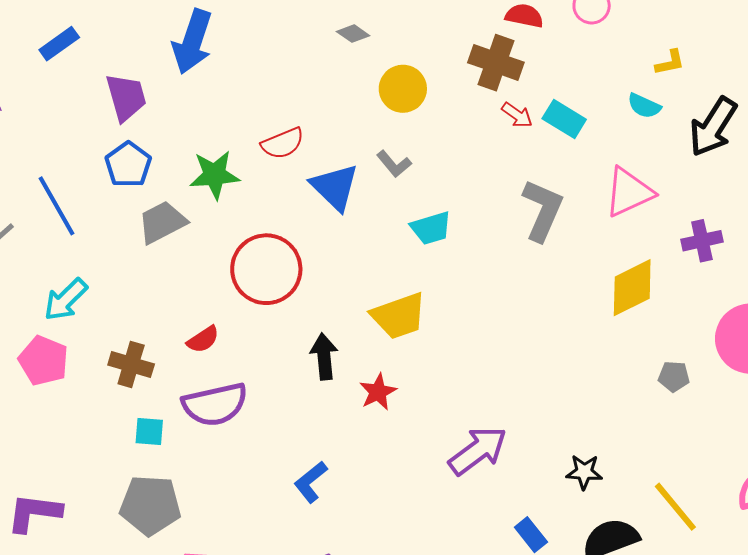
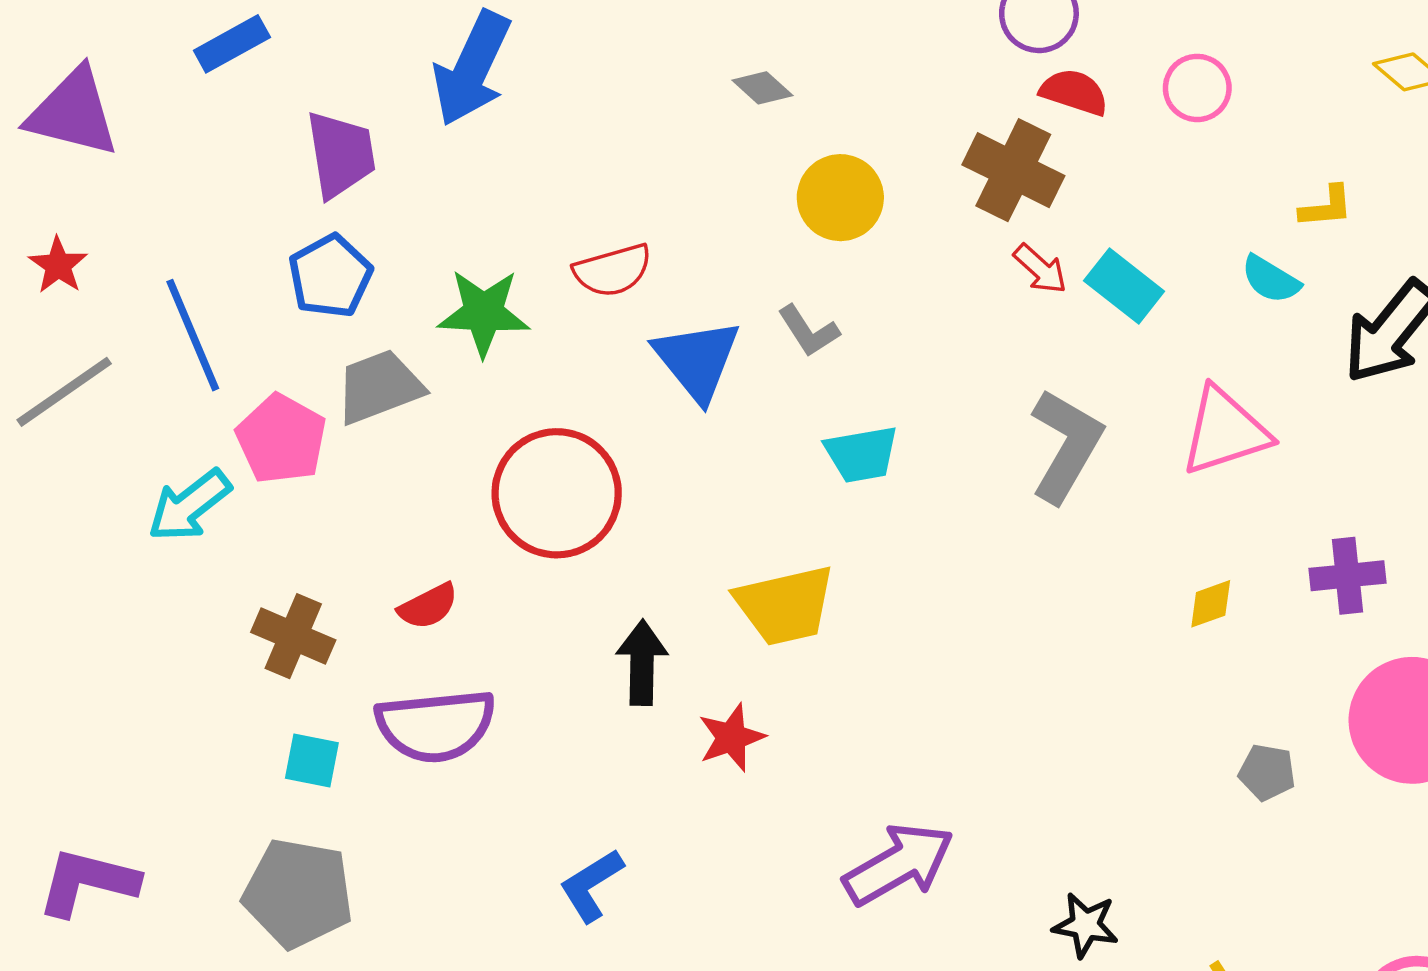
purple cross: (702, 241) -> (1347, 576), moved
yellow diamond: (632, 288) -> (1211, 604), size x0.5
pink pentagon: (43, 361) -> (281, 439), moved

